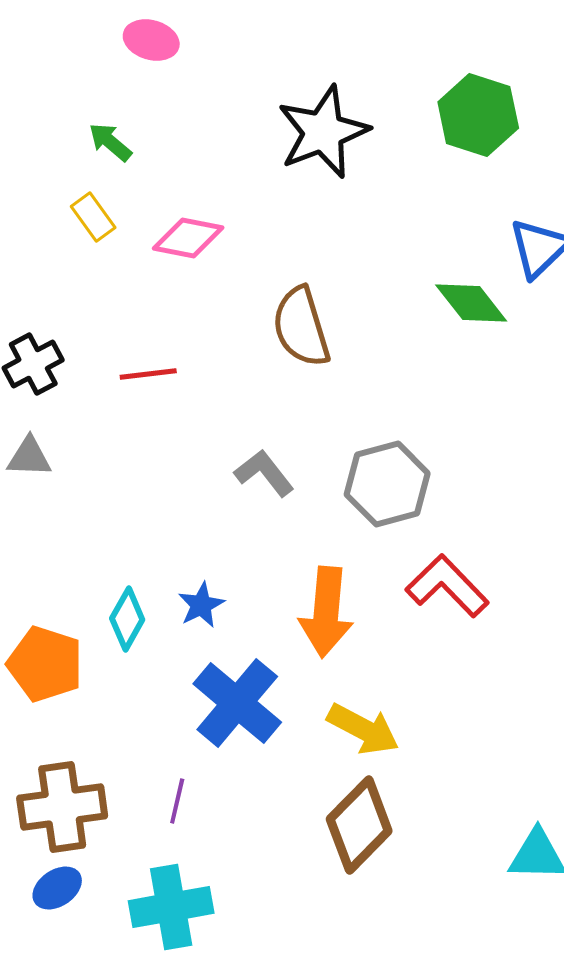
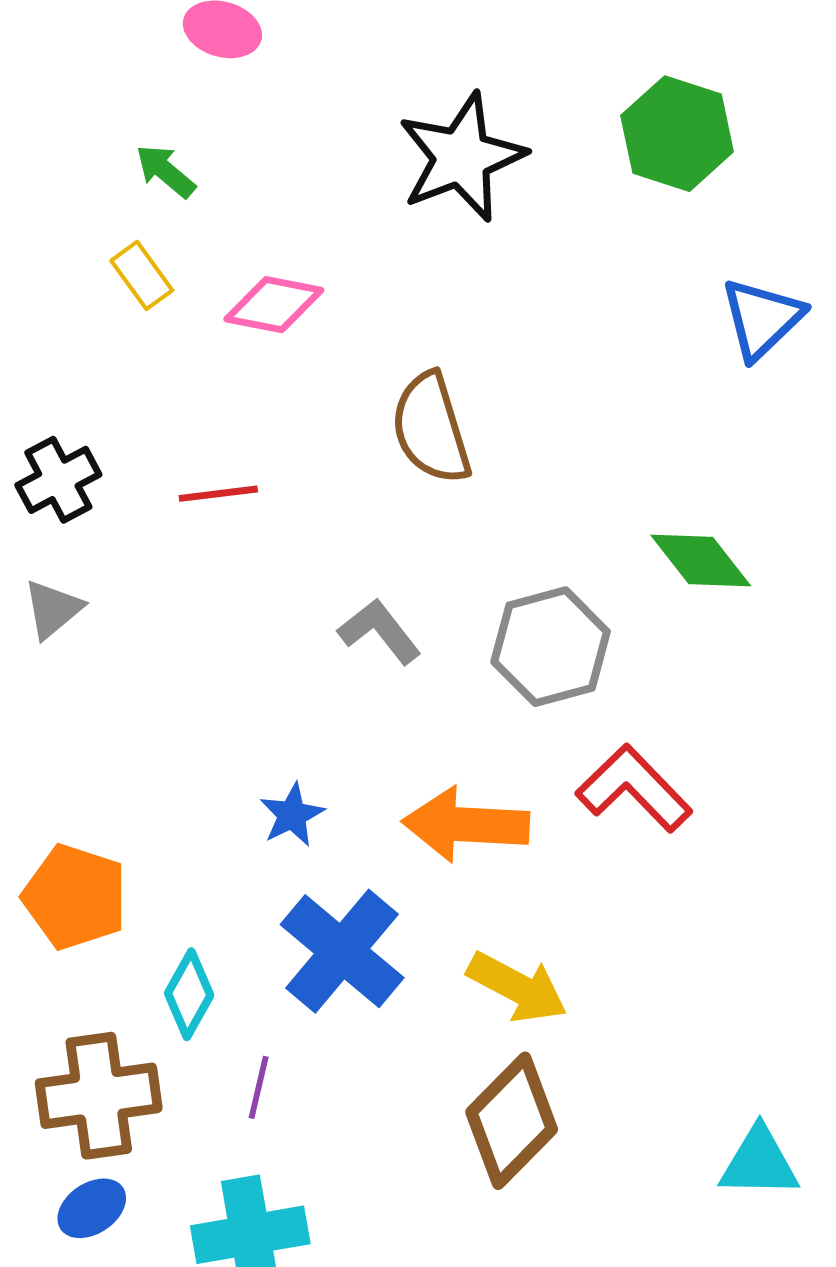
green diamond: (471, 303) -> (701, 560), moved
gray triangle: (29, 457) -> (53, 609), turned -42
orange arrow: (326, 612) -> (466, 825), turned 88
cyan diamond: (127, 619) -> (189, 994), moved

